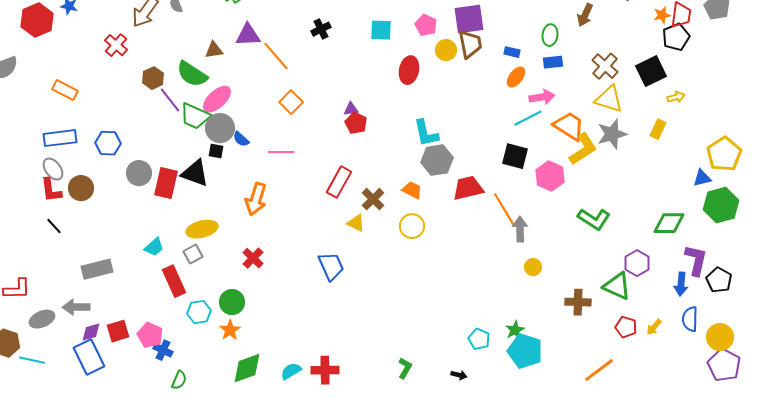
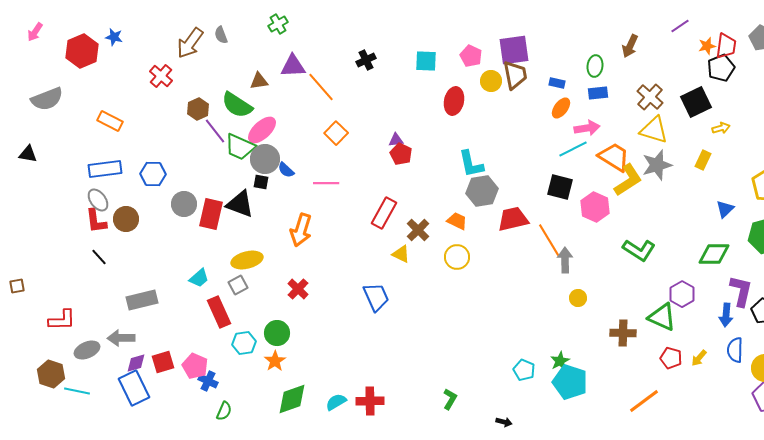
blue triangle: (702, 178) -> (725, 209), moved, turned -30
black arrow: (459, 375) -> (504, 422), moved

